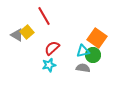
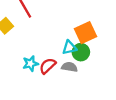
orange square: (97, 38) -> (85, 33), turned 30
red semicircle: (52, 48) -> (48, 66), moved

